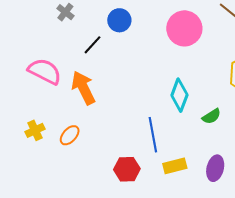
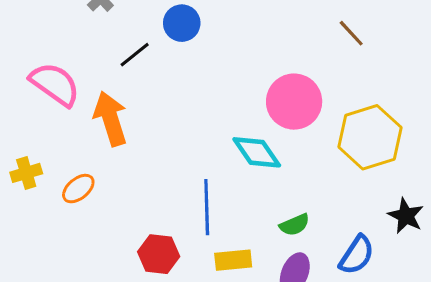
pink circle: (184, 28) -> (294, 102), moved
cyan diamond: (179, 95) -> (257, 152), turned -64
green semicircle: (211, 116) -> (295, 225), moved

